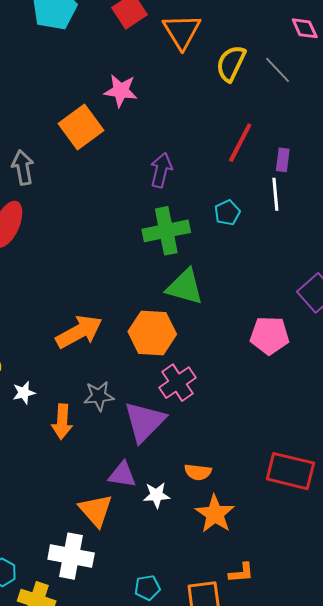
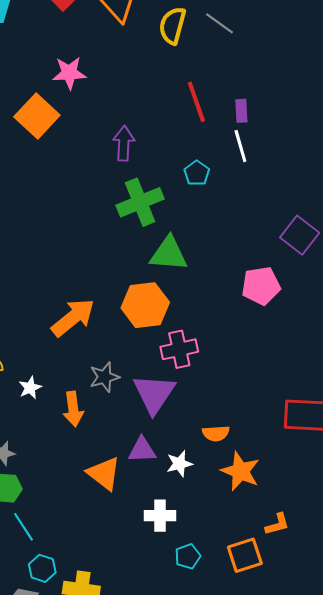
red line: (240, 143) -> (196, 102), turned -36
pink cross: (178, 383) -> (179, 349), turned 33
orange triangle: (96, 510) -> (104, 473), moved
white cross: (71, 556) -> (160, 516), moved, size x0.7

